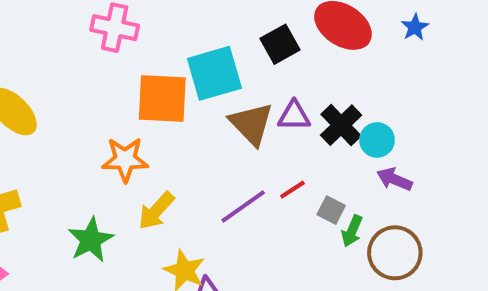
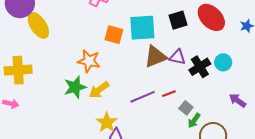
orange square: (162, 99) -> (114, 35), size x0.7
brown triangle: (251, 124) -> (155, 57), turned 40
cyan circle: (377, 140) -> (223, 62), moved
purple arrow: (394, 179) -> (238, 100), moved
green star: (91, 240) -> (75, 87), moved

